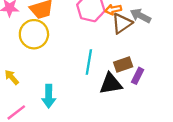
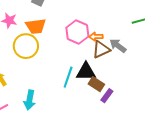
brown rectangle: (123, 65) -> (96, 84), turned 42
black triangle: (111, 84) -> (86, 72), moved

